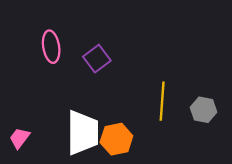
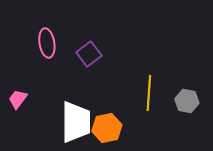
pink trapezoid: (20, 138) -> (18, 99), moved

